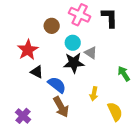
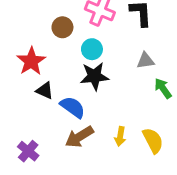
gray triangle: (91, 53) -> (145, 61), moved, turned -40
yellow arrow: (94, 94) -> (120, 136), moved
brown arrow: (61, 107) -> (79, 137), turned 90

